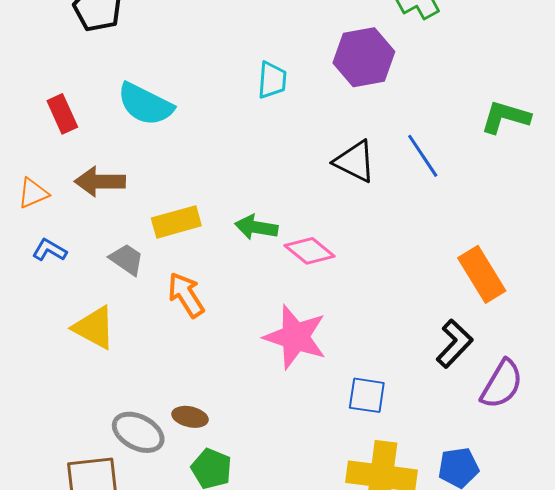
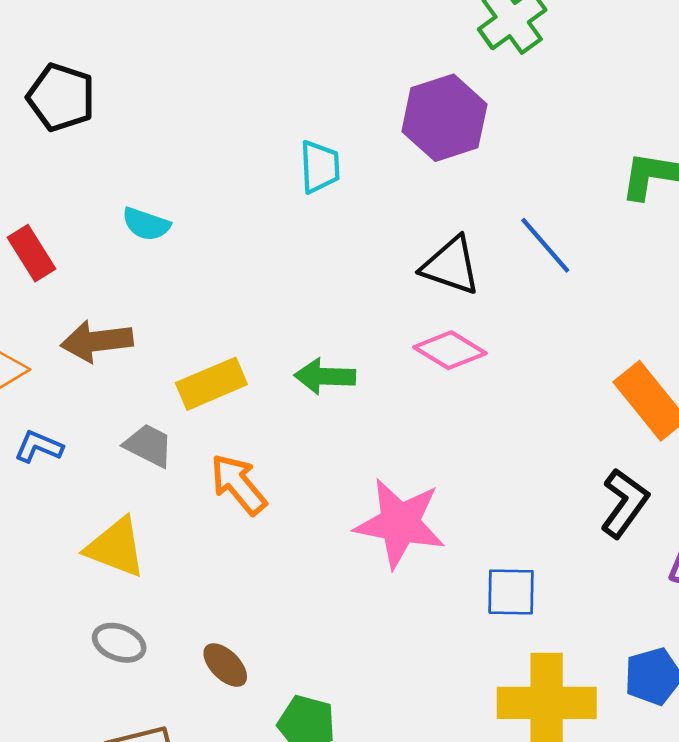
cyan semicircle: (145, 104) -> (146, 224), size x0.6
pink diamond: (310, 251) -> (450, 350), moved
brown ellipse: (190, 417) -> (225, 665), moved, turned 40
gray ellipse: (138, 432) -> (119, 643), moved, size x0.7

